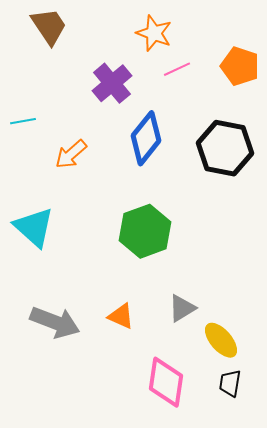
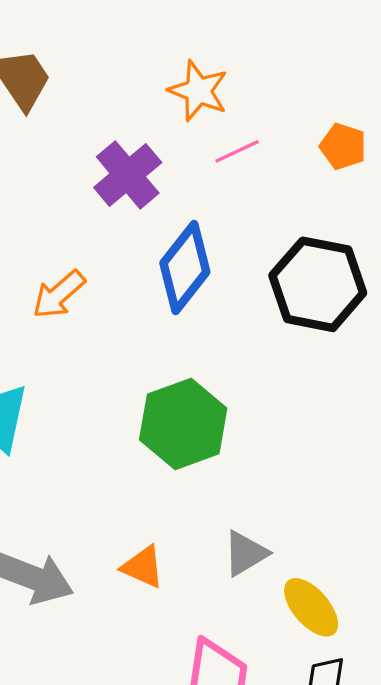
orange pentagon: (240, 66) -> (343, 146), size x0.7

